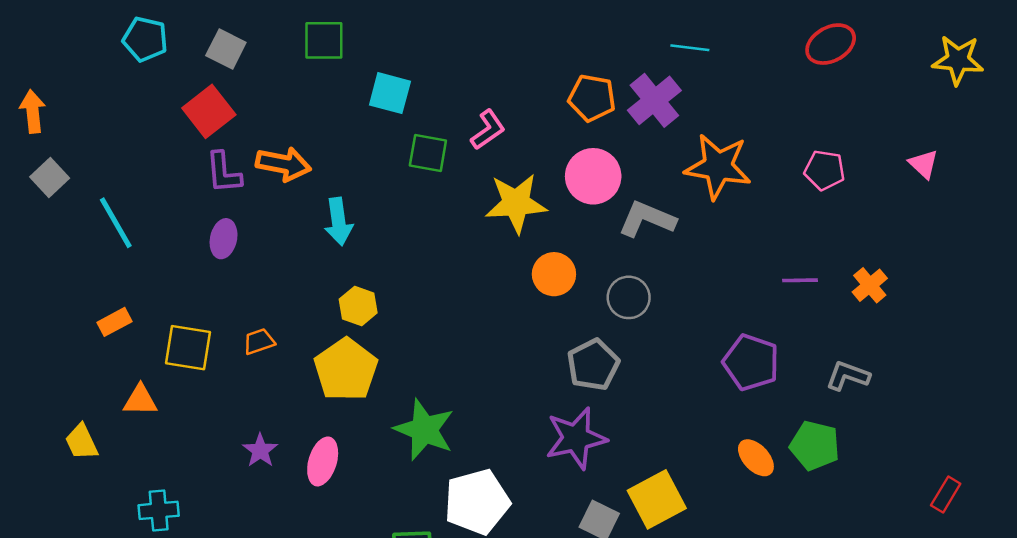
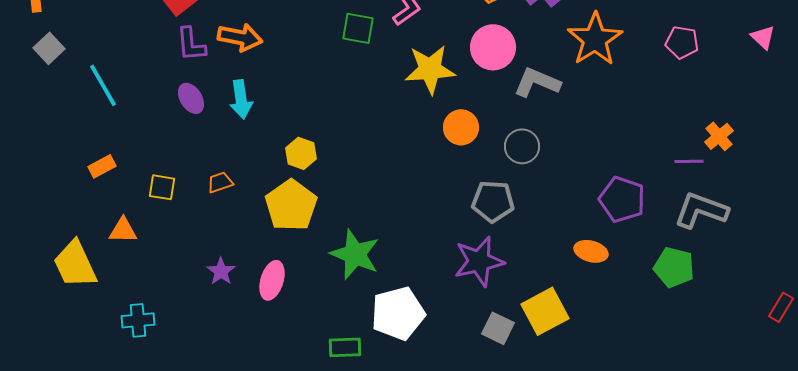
orange star: (718, 166) -> (595, 39), turned 30
cyan arrow: (339, 222) -> (241, 99), moved
purple ellipse: (224, 239) -> (191, 98), turned -44
purple line: (800, 280) -> (689, 161), moved
yellow square: (188, 348) -> (162, 187), size x0.7
gray pentagon: (593, 365) -> (493, 201), turned 30
gray L-shape: (848, 376) -> (701, 210), size x1.5
yellow trapezoid: (82, 442) -> (75, 264), size x1.6
orange ellipse: (756, 458) -> (591, 251), moved, turned -32

